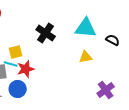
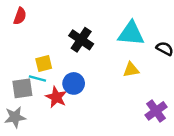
red star: (26, 69) -> (56, 97), moved, turned -30
blue circle: (18, 89) -> (74, 83), moved

